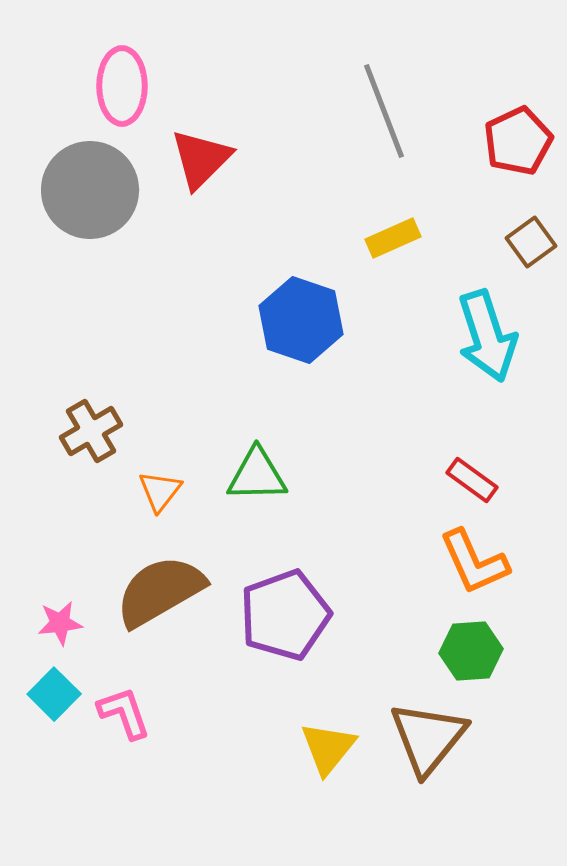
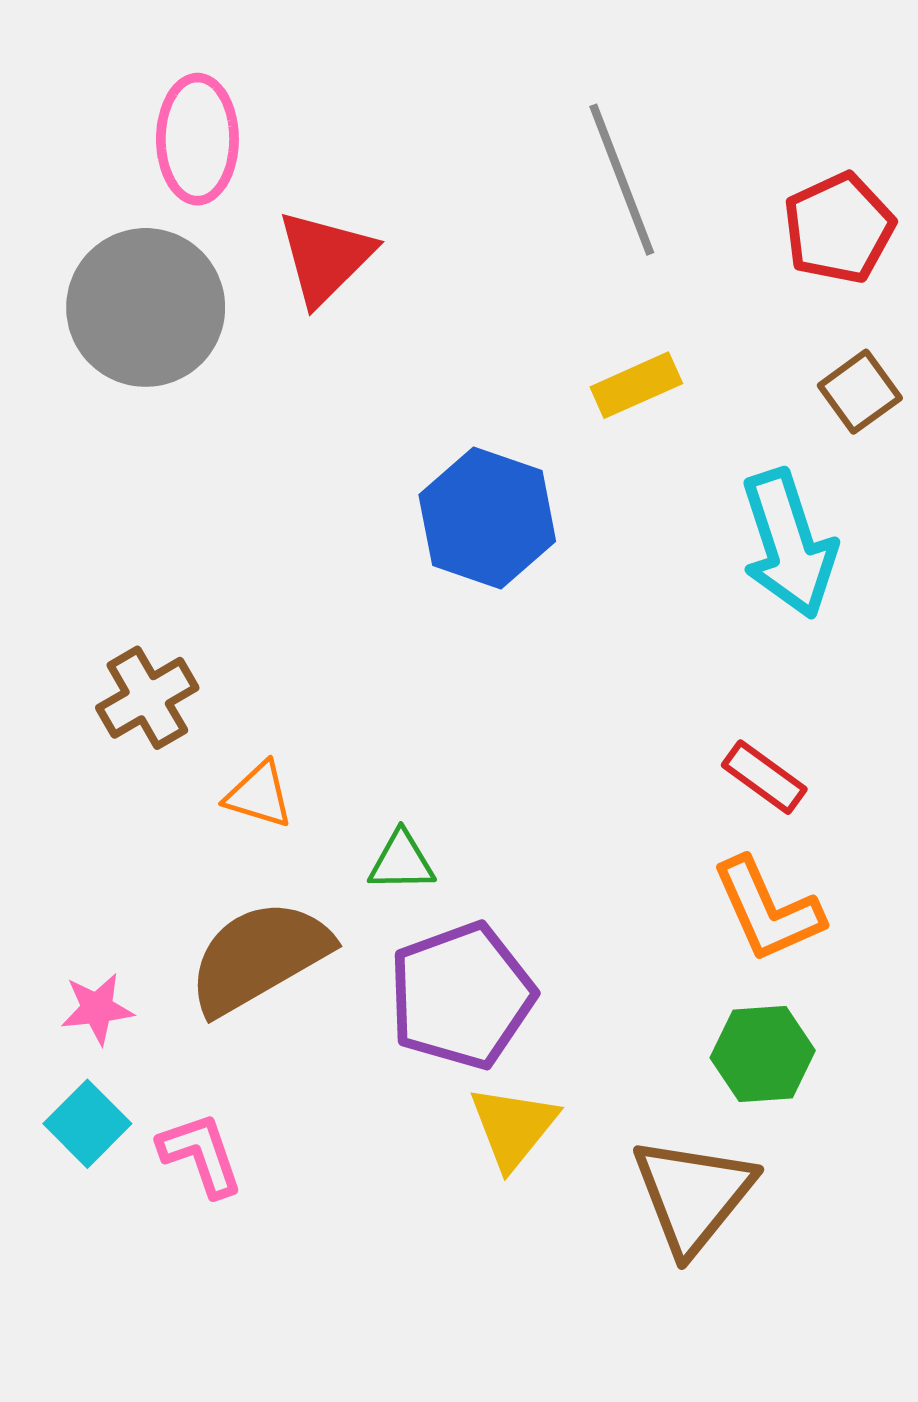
green triangle: (257, 475) -> (402, 861), moved, size x0.7
orange triangle: (160, 491) -> (259, 795), turned -51
yellow triangle: (328, 748) -> (513, 1127), moved

